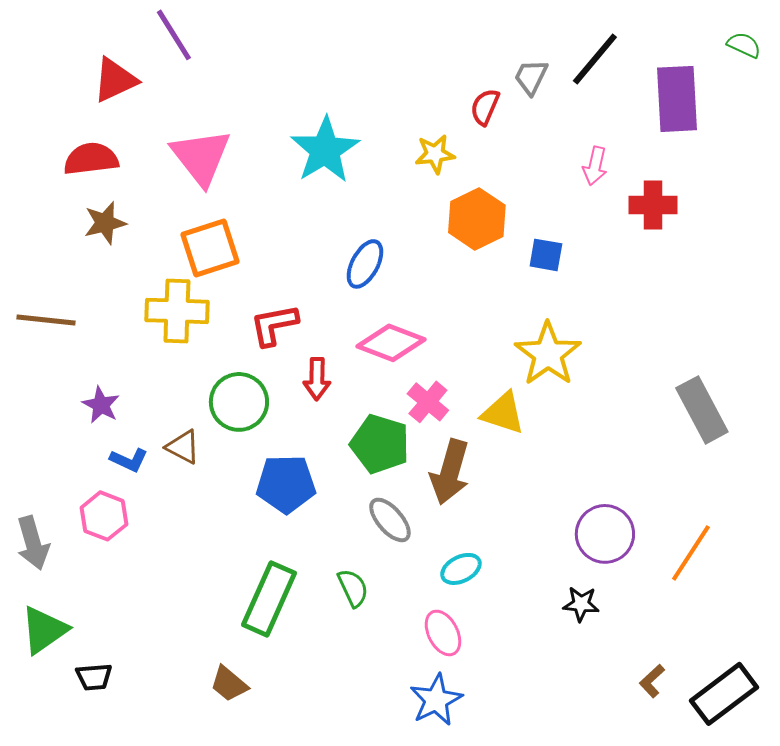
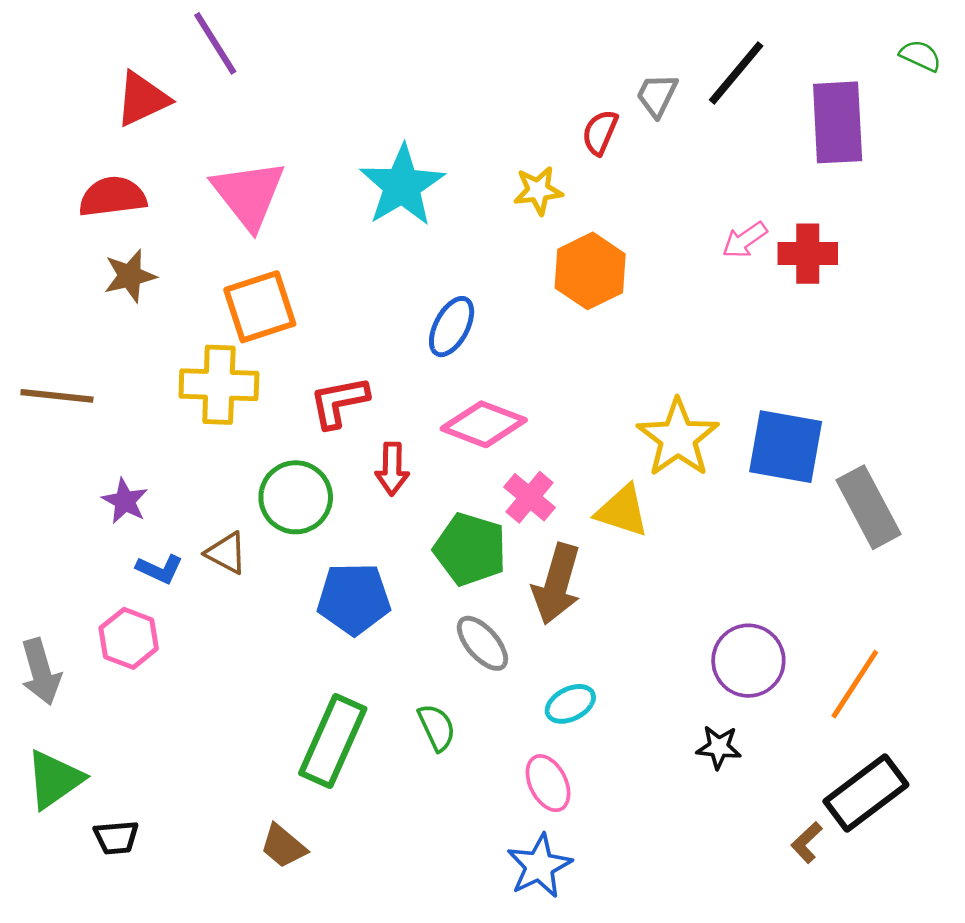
pink arrow: (595, 166) -> (745, 240), moved, turned 42
blue square: (546, 255) -> (786, 447), moved, size x1.8
black rectangle: (724, 694) -> (866, 793), moved

